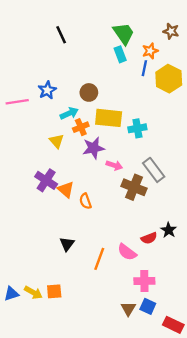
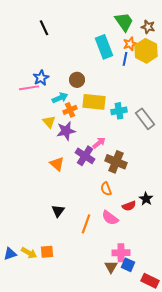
green trapezoid: (124, 34) -> (124, 22), moved
black line: (61, 35) -> (44, 28), moved
cyan rectangle: (120, 54) -> (104, 47), size x1.6
yellow hexagon: (169, 79) -> (146, 51), moved
pink line: (17, 102) -> (29, 88), moved
purple star: (94, 148) -> (66, 131), moved
pink arrow: (114, 165) -> (99, 143), turned -56
gray rectangle: (154, 170) -> (145, 119), moved
purple cross: (46, 180) -> (85, 156), moved
orange semicircle: (85, 201) -> (106, 189), moved
pink cross: (144, 281) -> (121, 253), moved

